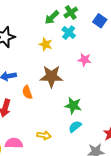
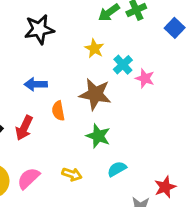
cyan cross: (69, 33) -> (123, 65), moved
green star: (73, 106) -> (98, 136), moved
pink semicircle: (14, 143) -> (28, 178), turned -54

